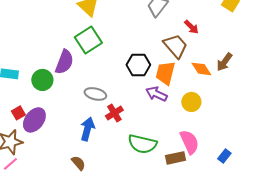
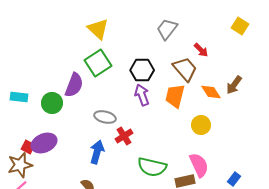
black hexagon: (138, 65) -> (142, 70), moved
purple arrow: (156, 94) -> (142, 95), moved, turned 45
red square: (18, 113) -> (28, 147), moved, turned -32
purple ellipse: (34, 120) -> (44, 143), turned 30

